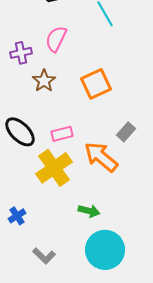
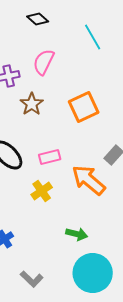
yellow cross: (54, 168) -> (42, 191), size x0.6

